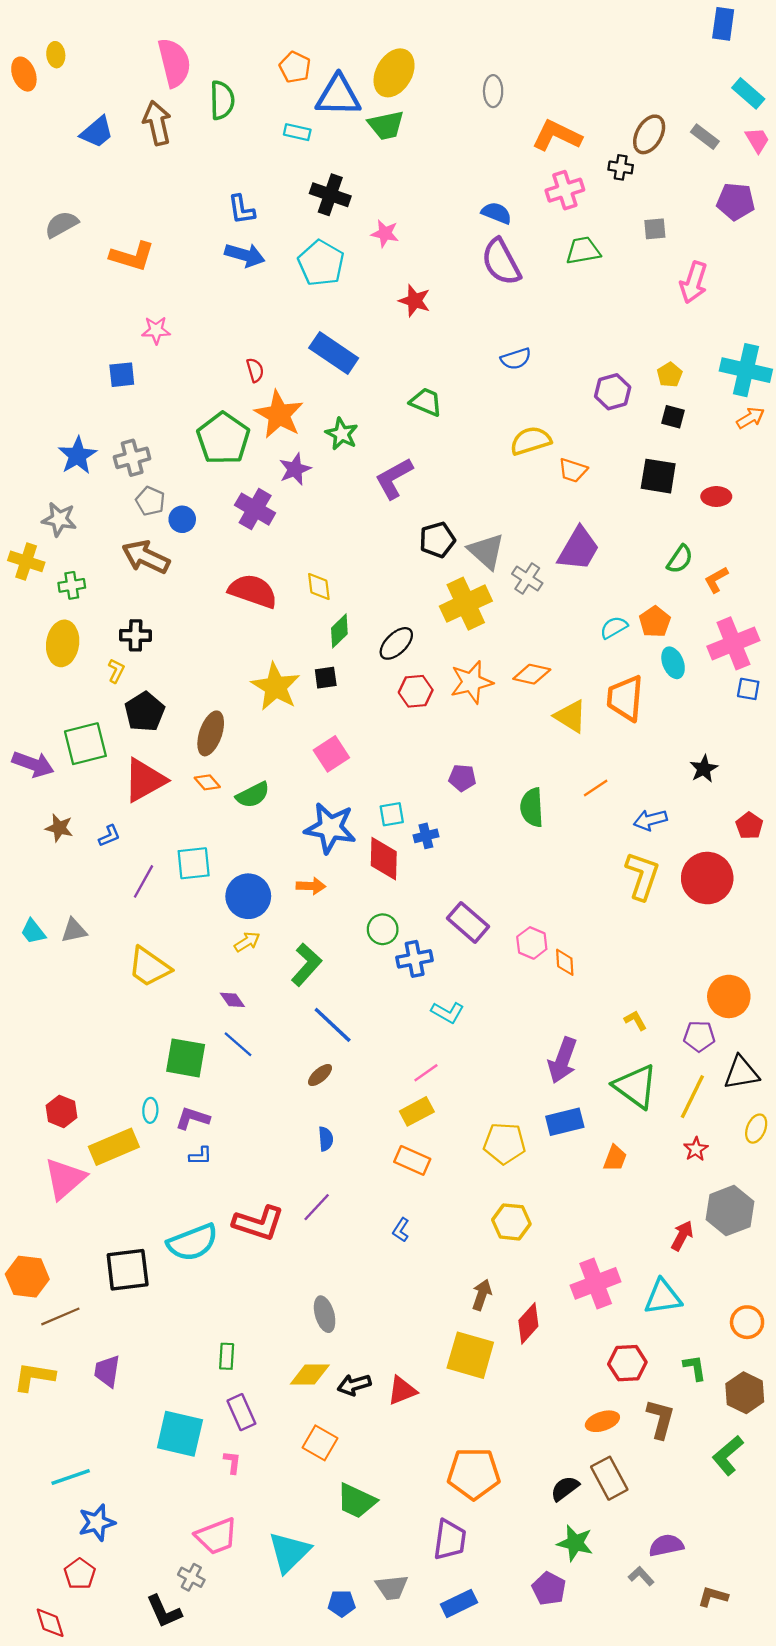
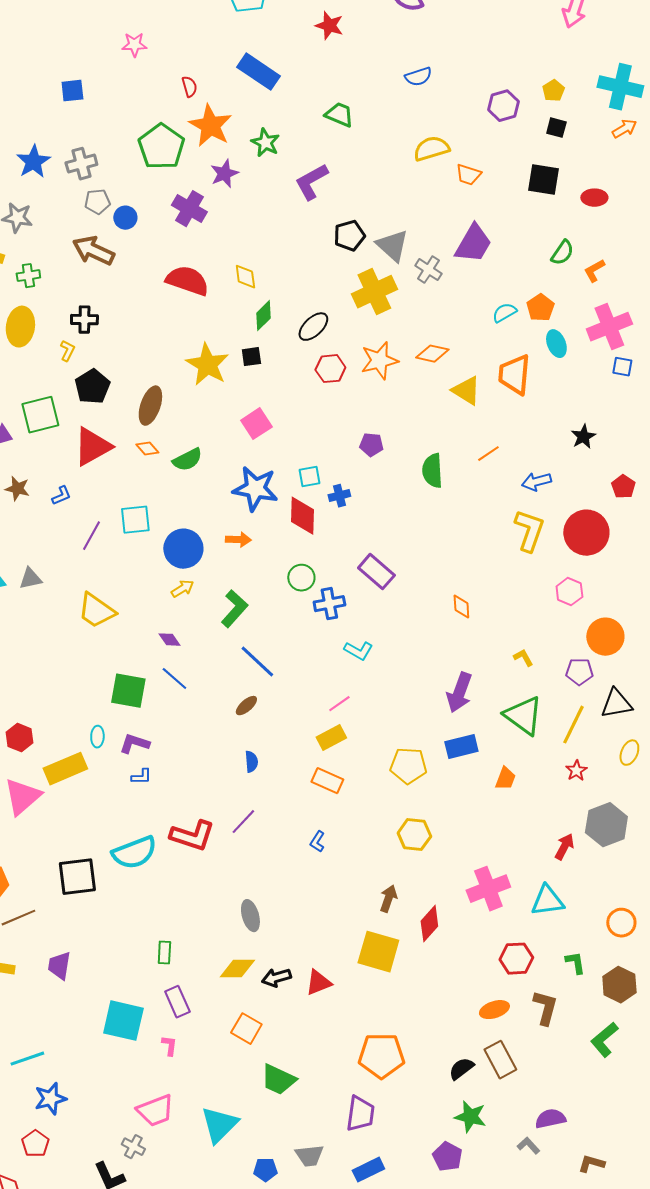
pink star: (156, 330) -> (134, 45), moved
gray pentagon: (150, 501) -> (97, 202), turned -30
pink hexagon: (532, 943) -> (569, 592), moved

